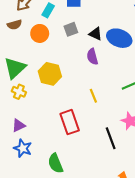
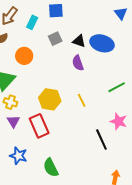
orange circle: (40, 33) -> (24, 56), moved
yellow hexagon: (50, 74) -> (50, 99), moved
red rectangle: (70, 122) -> (39, 126), moved
purple triangle: (18, 125) -> (13, 121), moved, turned -32

